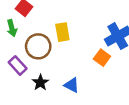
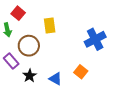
yellow rectangle: (62, 32) -> (50, 25), moved
orange square: (102, 58) -> (81, 72), moved

